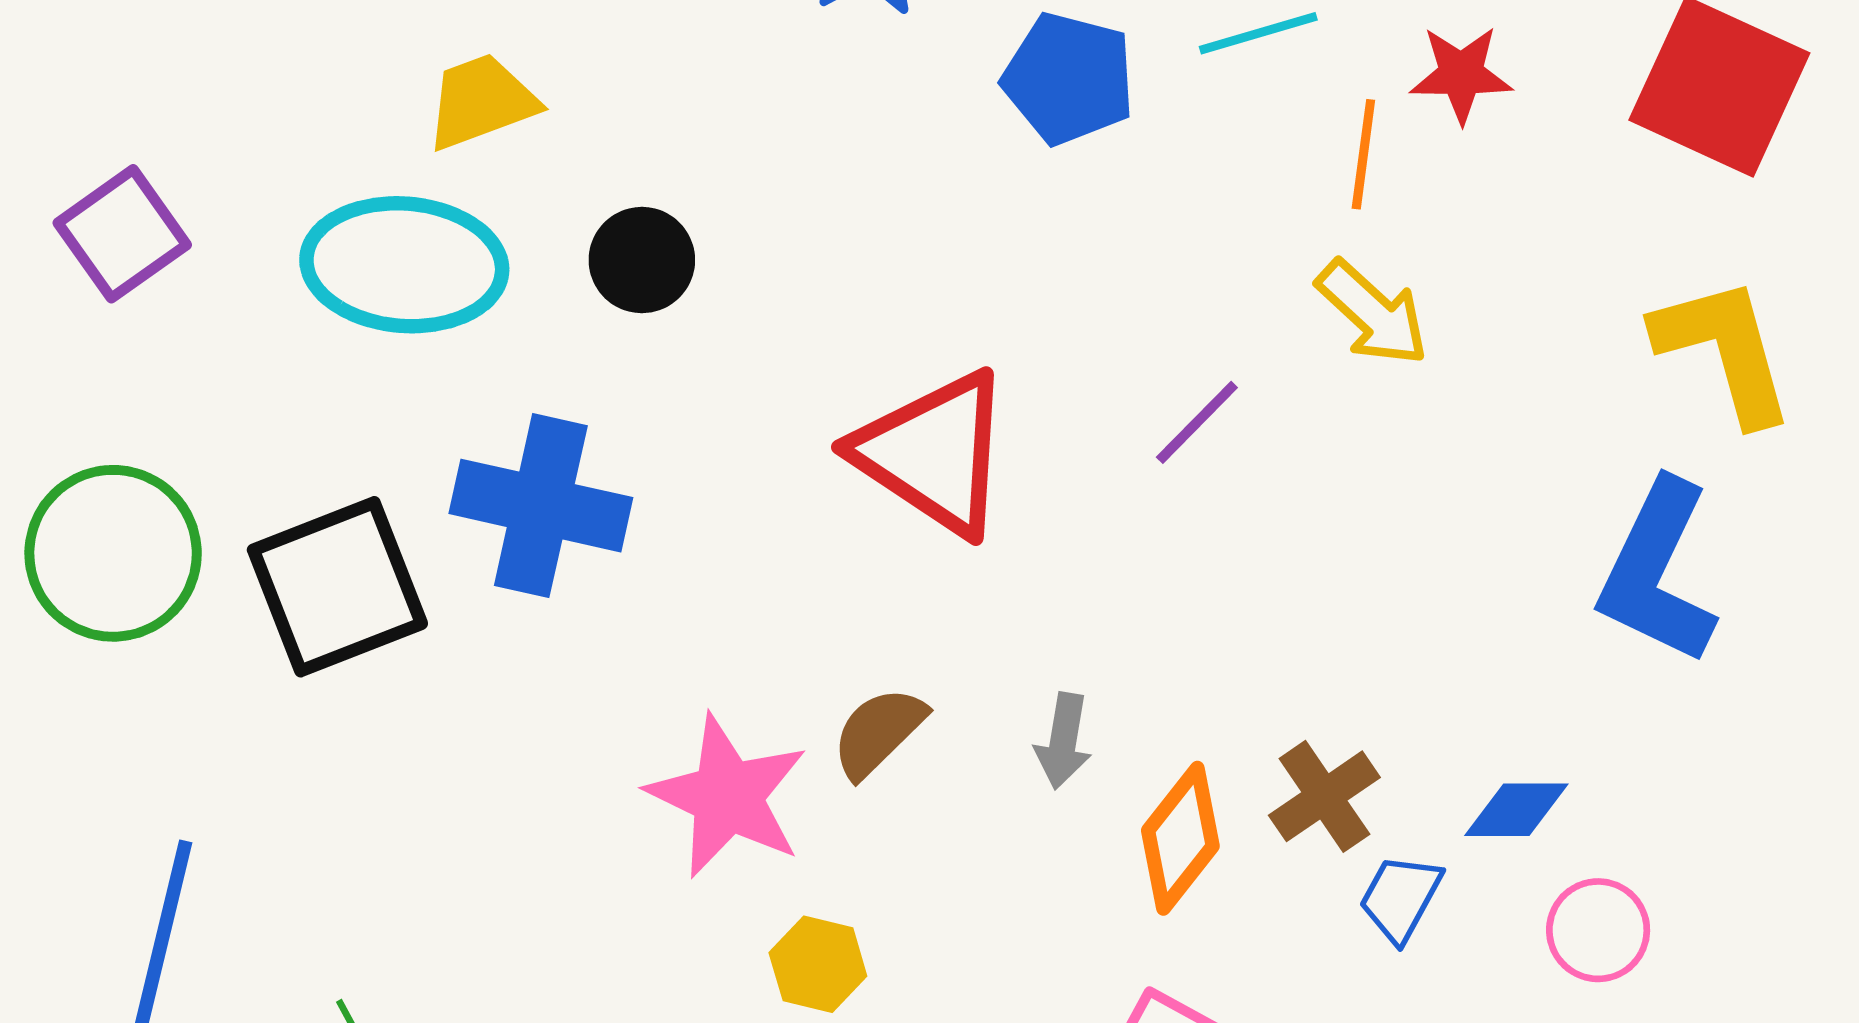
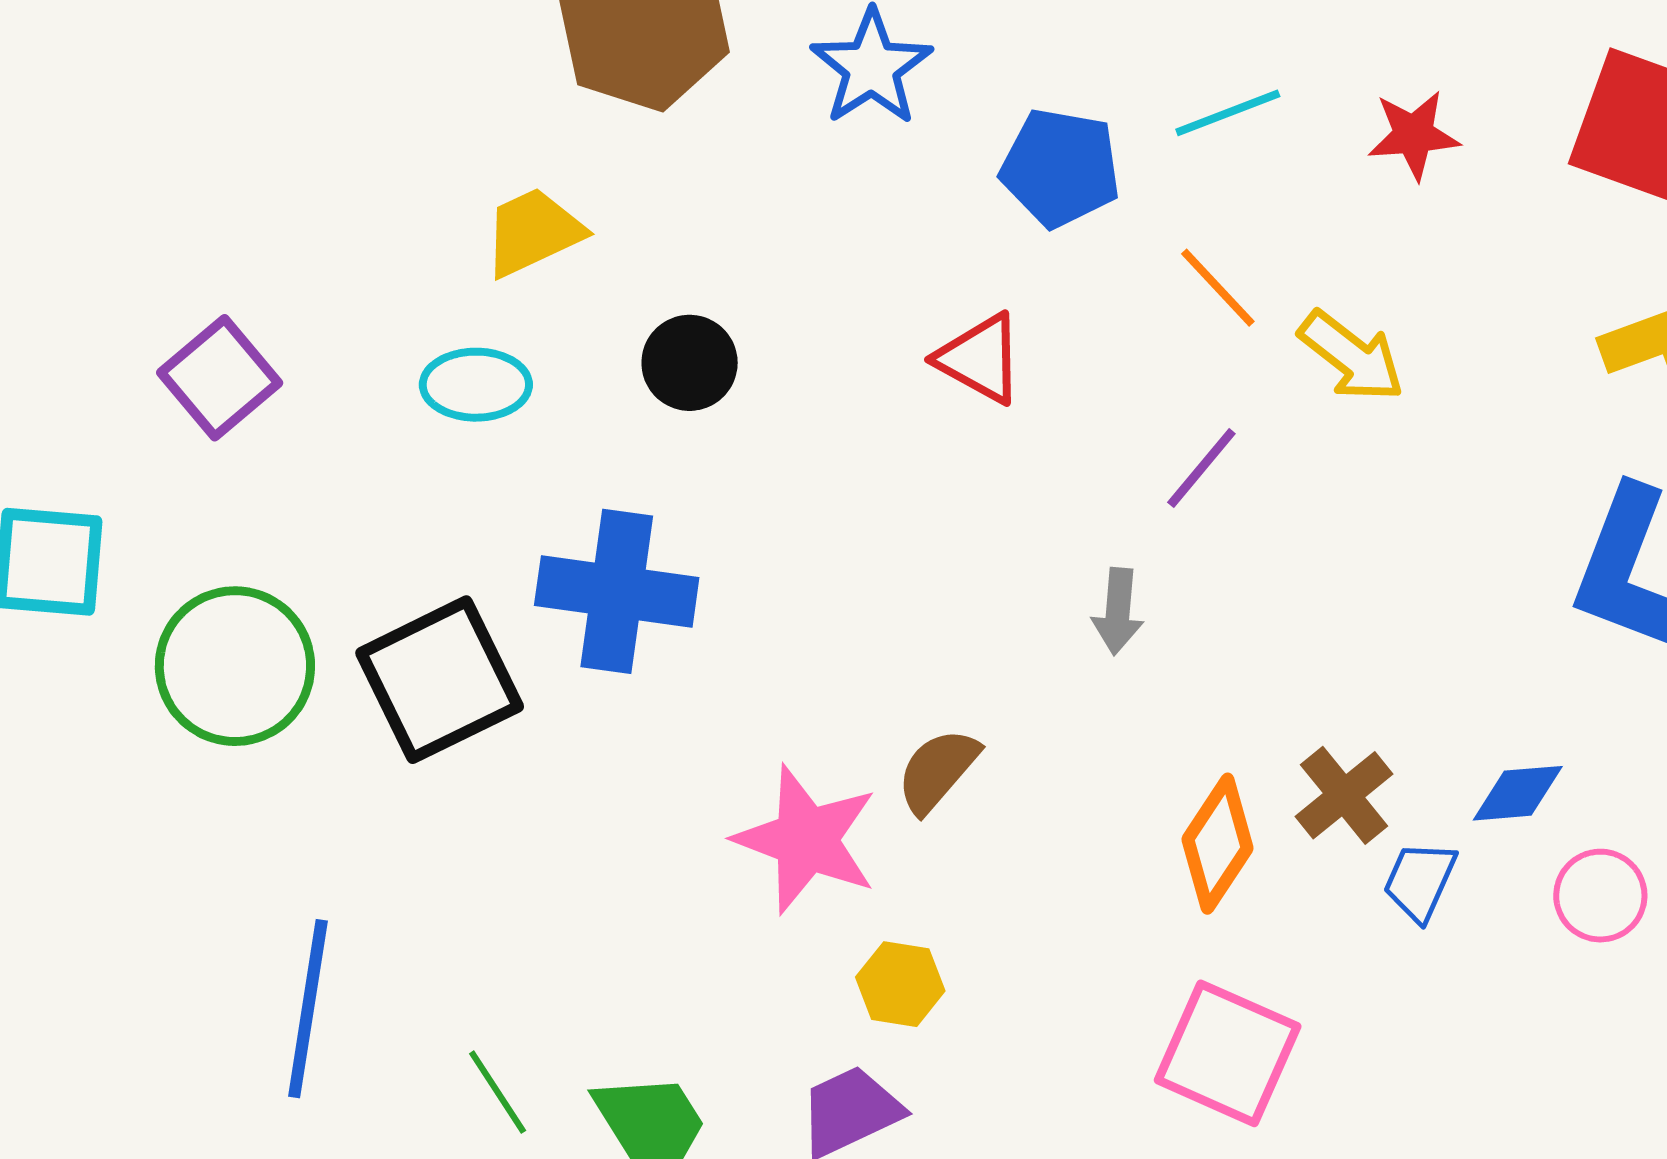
orange line: (1363, 154) -> (1218, 288), moved, turned -46
cyan ellipse: (404, 265) -> (476, 385), size x0.6
red triangle: (934, 453) -> (980, 359), moved, size x0.6
gray arrow: (1063, 741) -> (1118, 611), moved

